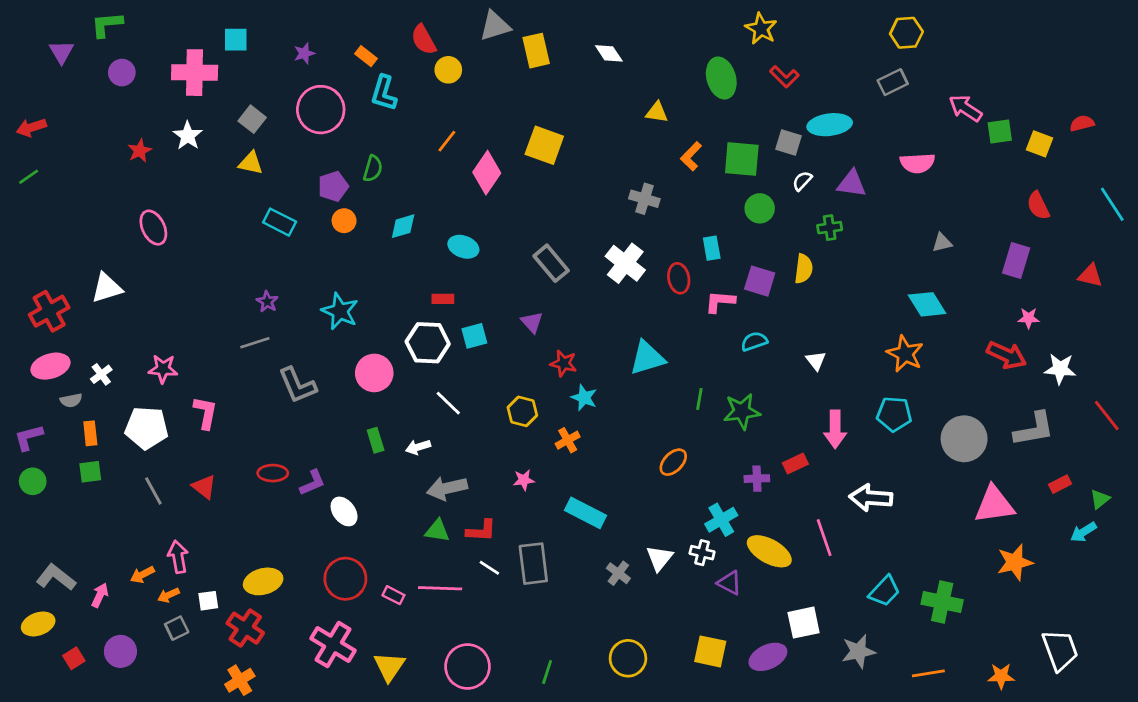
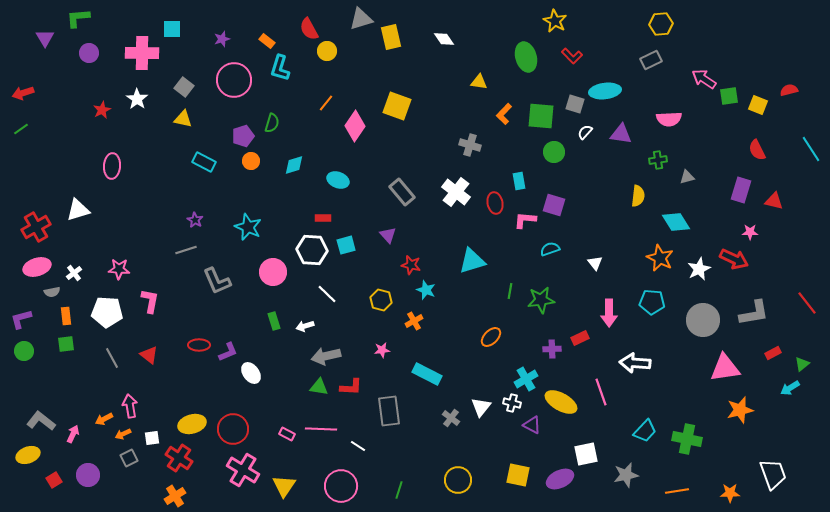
pink ellipse: (153, 228) -> (112, 166), turned 30
green cross: (830, 228) -> (658, 160), moved
yellow semicircle: (804, 269) -> (638, 196), moved
red triangle: (1090, 276) -> (774, 201), moved
white star: (1060, 369) -> (699, 269), moved, turned -30
white line: (489, 568) -> (358, 446), moved
red circle: (345, 579) -> (233, 429), moved

